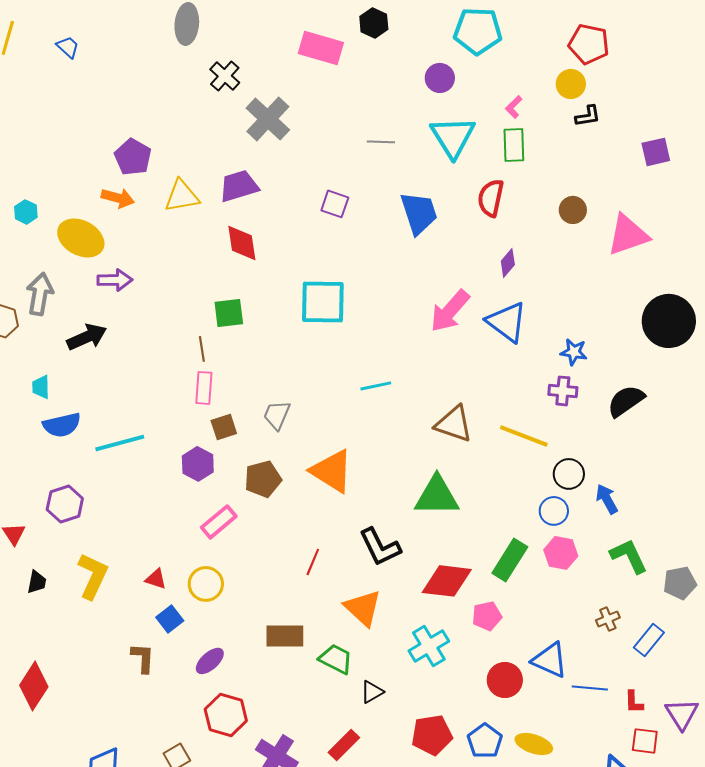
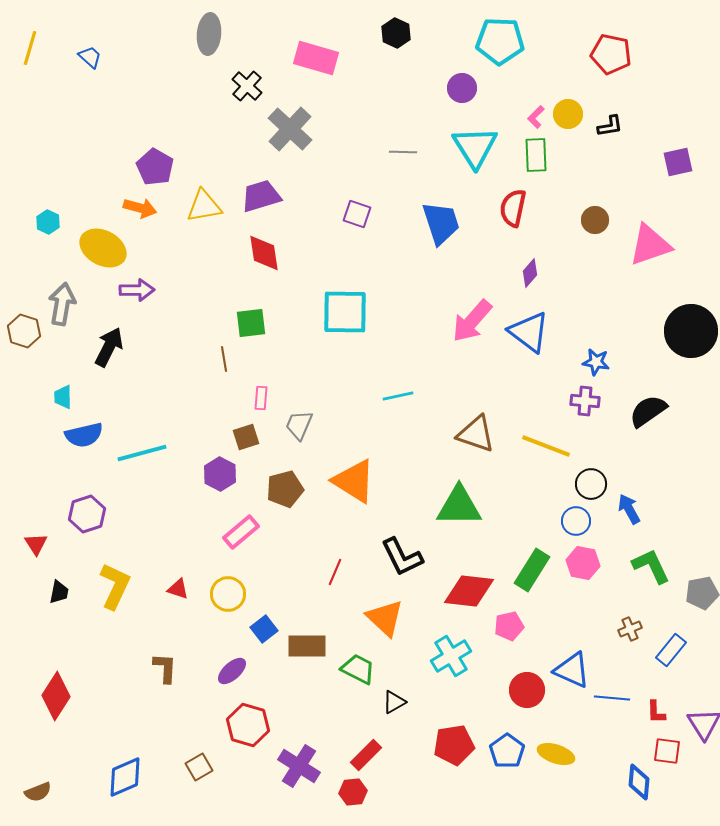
pink rectangle: (321, 48) -> (316, 58), moved
yellow circle: (571, 84) -> (568, 114), moved
black arrow: (87, 337) -> (109, 347), turned -39
pink rectangle: (204, 388) -> (261, 398), moved, size x0.7
blue square: (170, 619) -> (264, 629), moved

